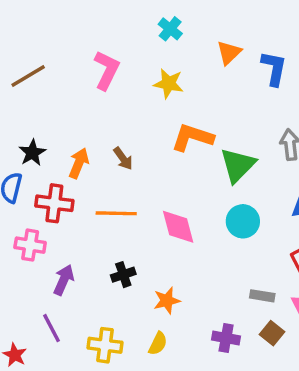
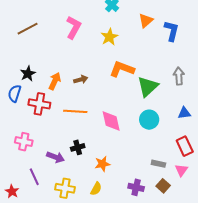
yellow star: (169, 84) -> (109, 37), turned 30
brown arrow: (123, 158) -> (81, 79), turned -72
pink cross: (30, 245) -> (24, 142), moved
purple arrow: (64, 280) -> (56, 157), moved, turned 84

